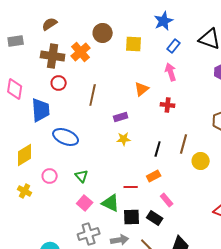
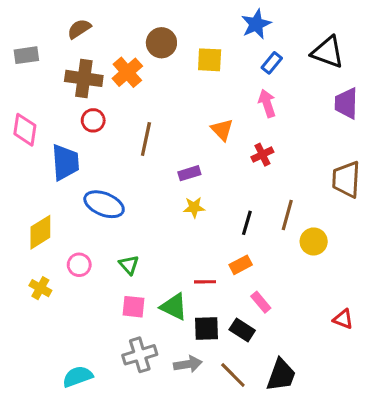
orange triangle: (142, 89) -> (222, 130), turned -35
red cross: (168, 105) -> (262, 155), turned -32
pink square: (85, 203) -> (134, 307), turned -35

